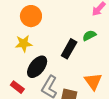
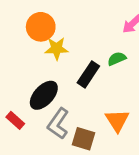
yellow star: (24, 44) -> (57, 48), moved

